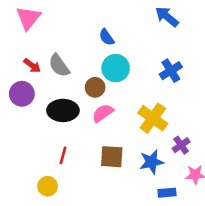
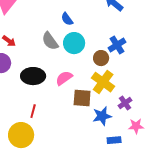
gray semicircle: (59, 66) -> (50, 41), moved
brown circle: (95, 87) -> (101, 58), moved
brown square: (112, 157) -> (82, 98), moved
yellow circle: (48, 186) -> (21, 135), size x1.6

